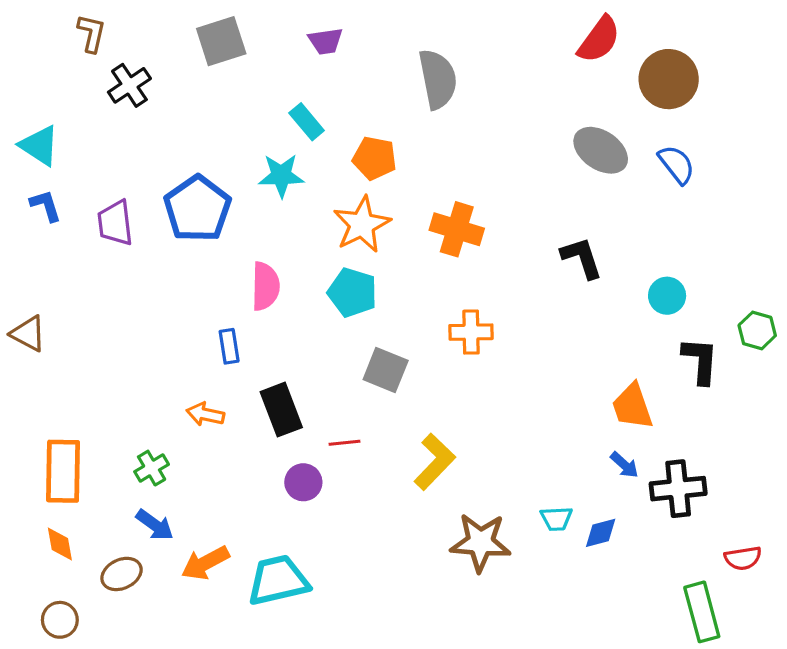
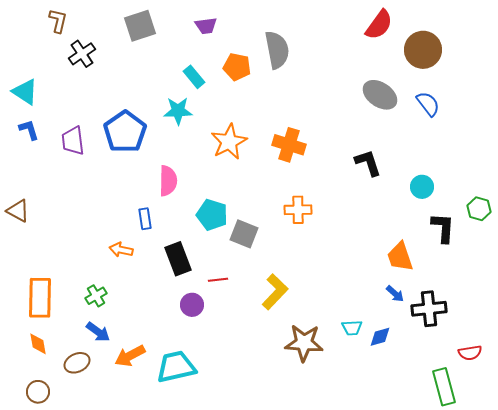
orange pentagon: (375, 158) -> (237, 67), moved
cyan pentagon: (352, 293) -> (212, 215), moved
orange arrow: (205, 414) -> (121, 250), moved

